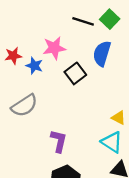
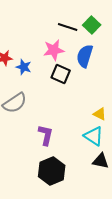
pink star: (54, 48) -> (54, 50), moved
black square: (75, 73) -> (61, 74), turned -30

